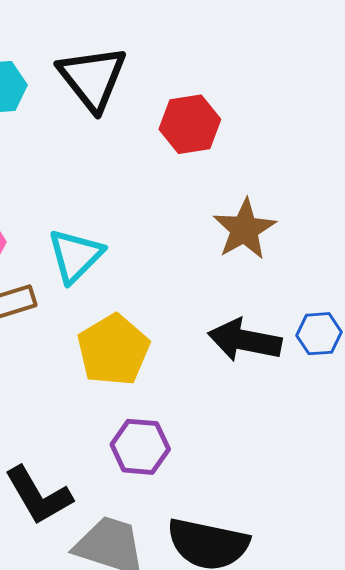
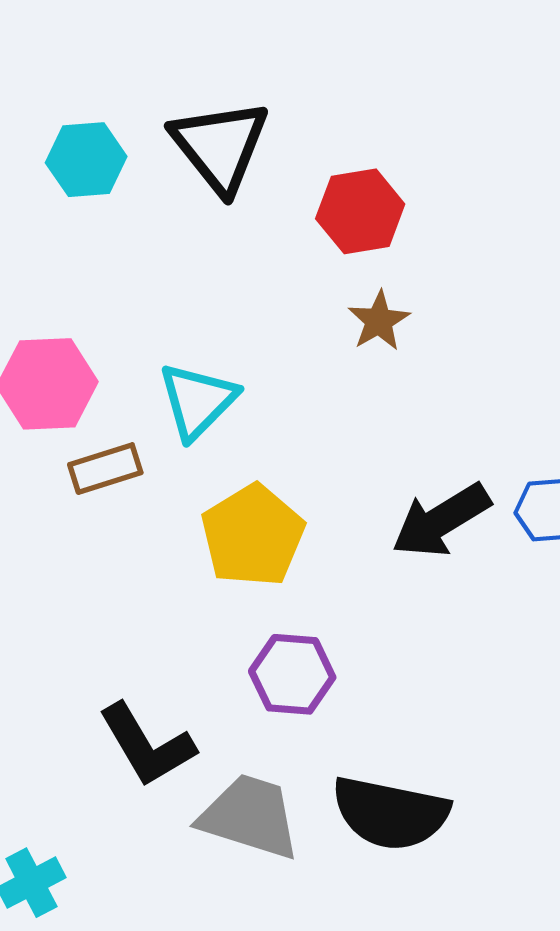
brown star: (244, 229) -> (379, 321), moved, size x0.7
black arrow: (245, 340) -> (441, 520), turned -42

